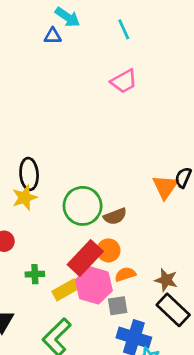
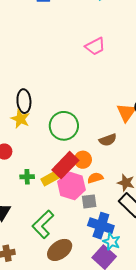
pink trapezoid: (124, 81) -> (95, 46), moved
yellow star: (25, 198) -> (20, 119), turned -30
brown semicircle: (115, 216) -> (108, 140), moved
yellow rectangle: (66, 290) -> (51, 178), moved

